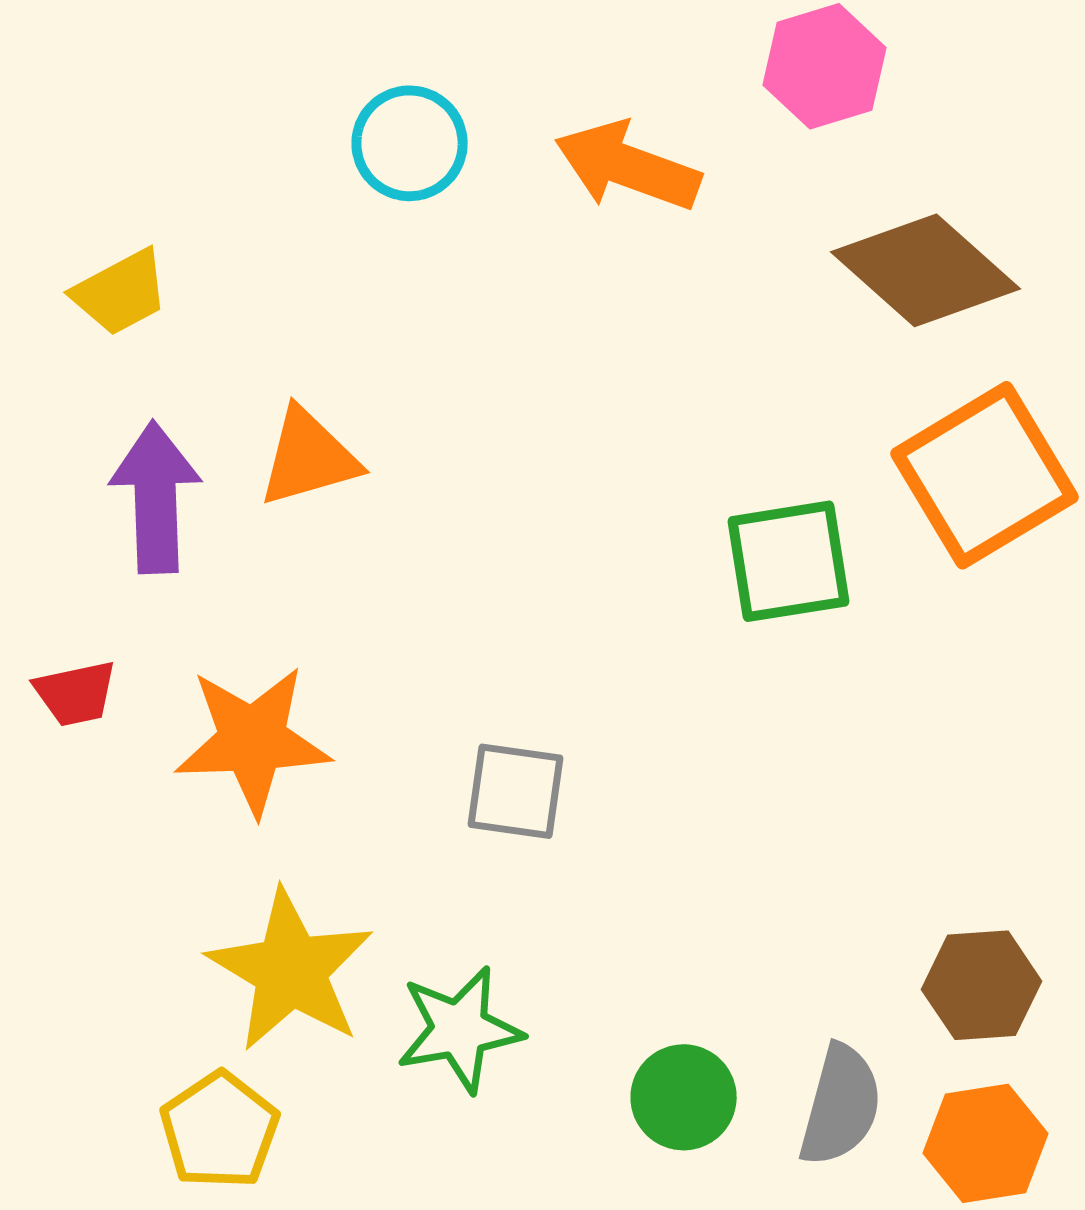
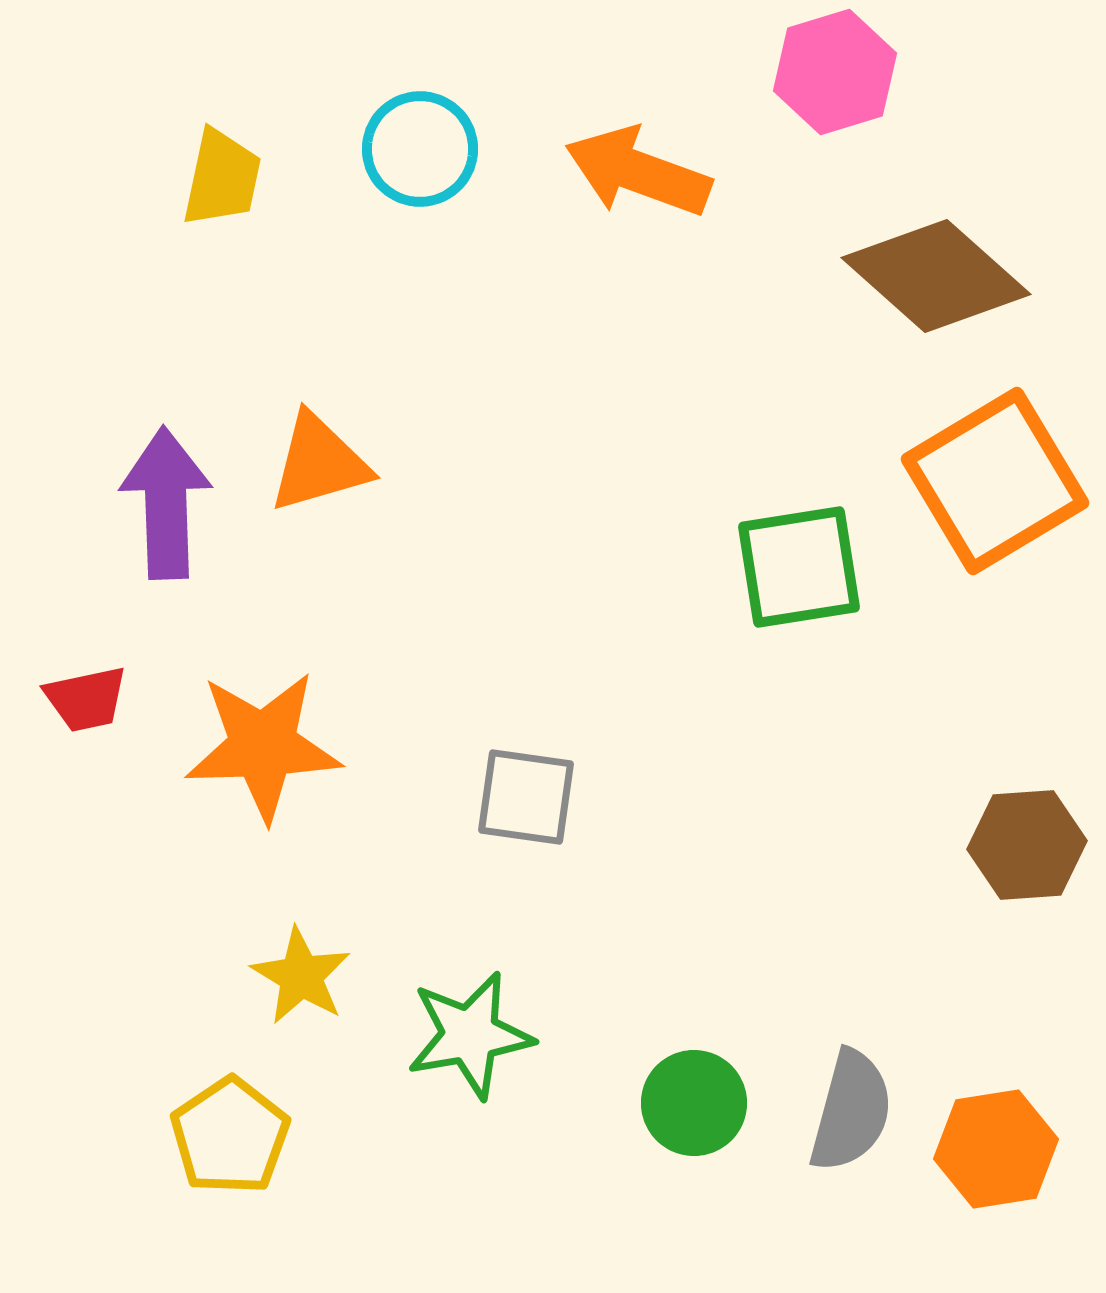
yellow trapezoid: (121, 292) -> (222, 178), moved, turned -50
yellow star: (291, 970) -> (301, 976), size x0.6
brown hexagon: (982, 985) -> (1027, 845), moved

